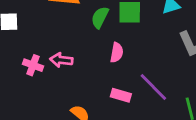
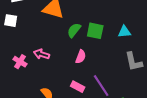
pink cross: (33, 65) -> (20, 62), moved

